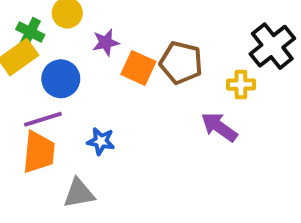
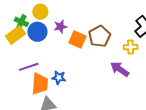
brown pentagon: (181, 63) -> (99, 36), turned 30
blue circle: (61, 79) -> (37, 32), moved
orange trapezoid: (39, 152) -> (40, 84), moved

